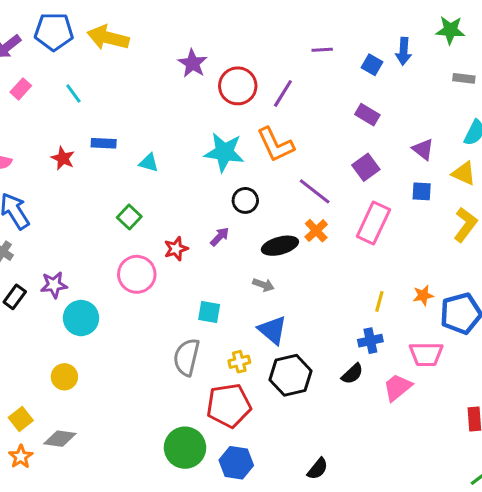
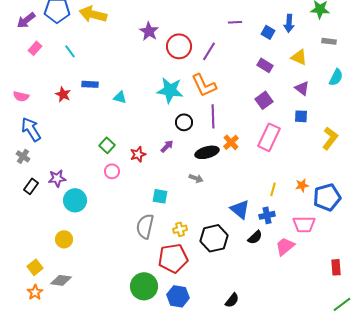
yellow triangle: (464, 173) -> (299, 57), moved
purple line: (315, 191) -> (213, 116), moved, turned 50
green square: (129, 217) -> (107, 145), moved
pink circle: (137, 274) -> (112, 171), size x0.6
blue triangle: (272, 330) -> (240, 209), moved

